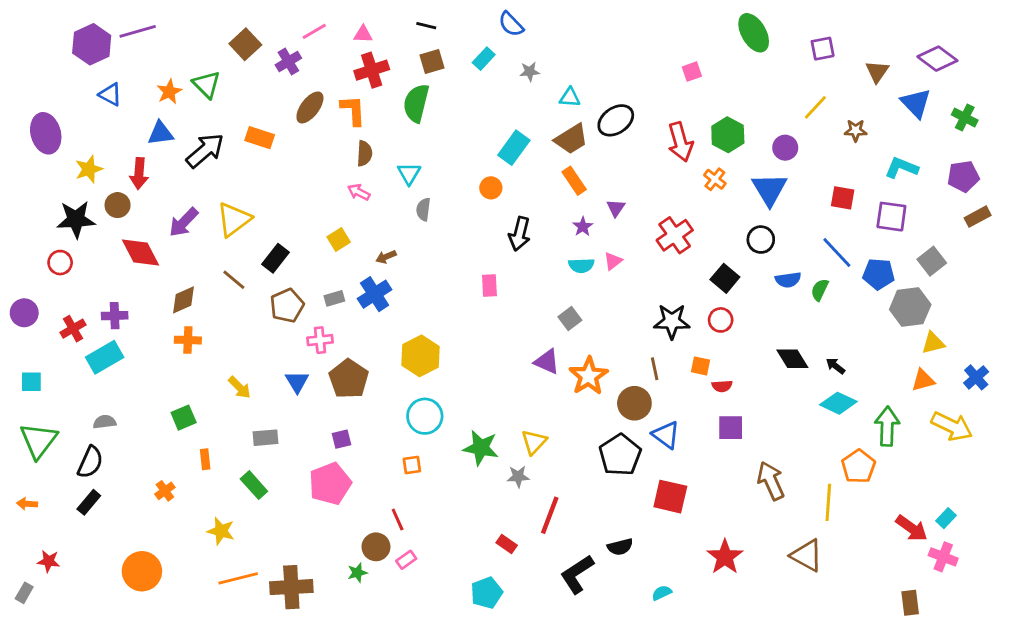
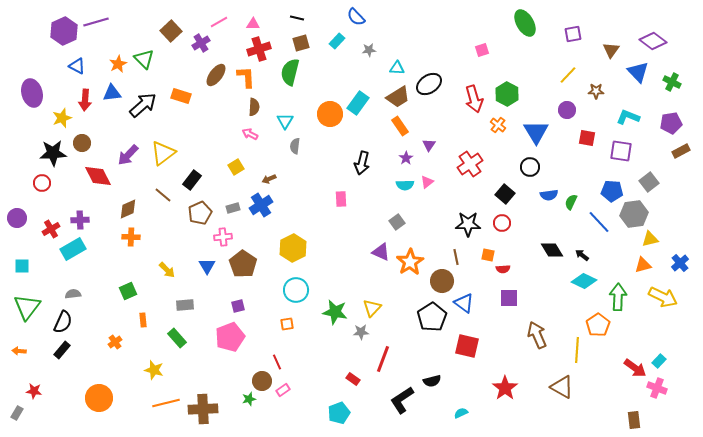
purple circle: (785, 148) -> (567, 110), moved
red arrow: (139, 173) -> (85, 100), moved
orange circle: (491, 188) -> (330, 114), moved, size x1.6
blue line: (837, 252) -> (599, 222), moved

